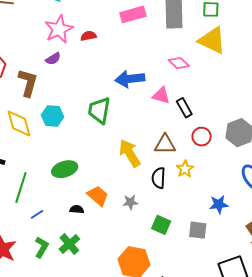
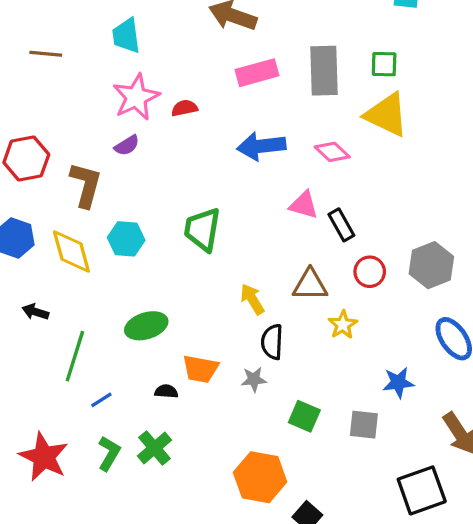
blue arrow: (130, 79) -> (261, 146), moved
yellow arrow: (130, 153) -> (252, 299), size x0.7
black semicircle: (159, 178) -> (272, 342), moved
orange trapezoid: (98, 196) -> (201, 369), turned 150

